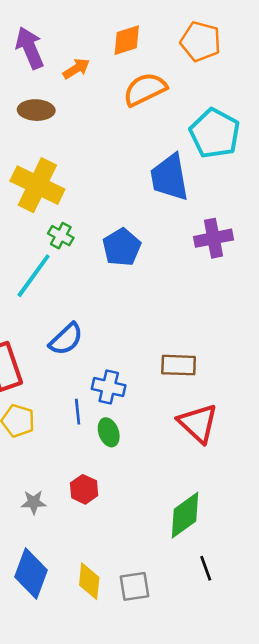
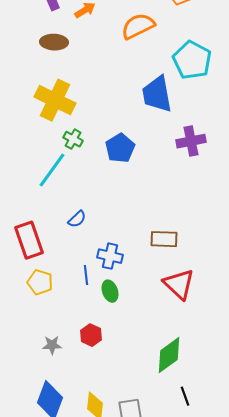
blue semicircle: (66, 339) -> (77, 219), size x0.7

